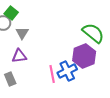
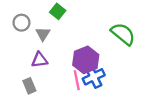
green square: (11, 13) -> (58, 11), moved
purple hexagon: (84, 56) -> (86, 60), moved

